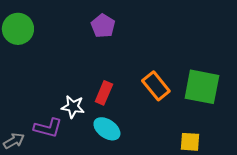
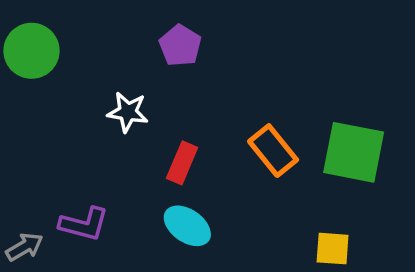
white star: (73, 107) -> (128, 112), moved

